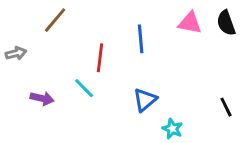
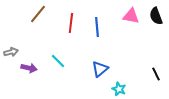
gray arrow: (16, 53) -> (11, 52), moved
red line: (100, 58) -> (71, 23), moved

